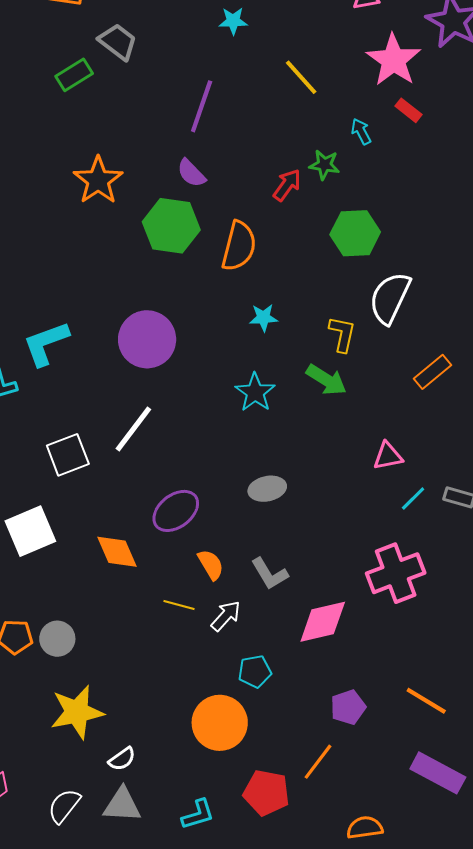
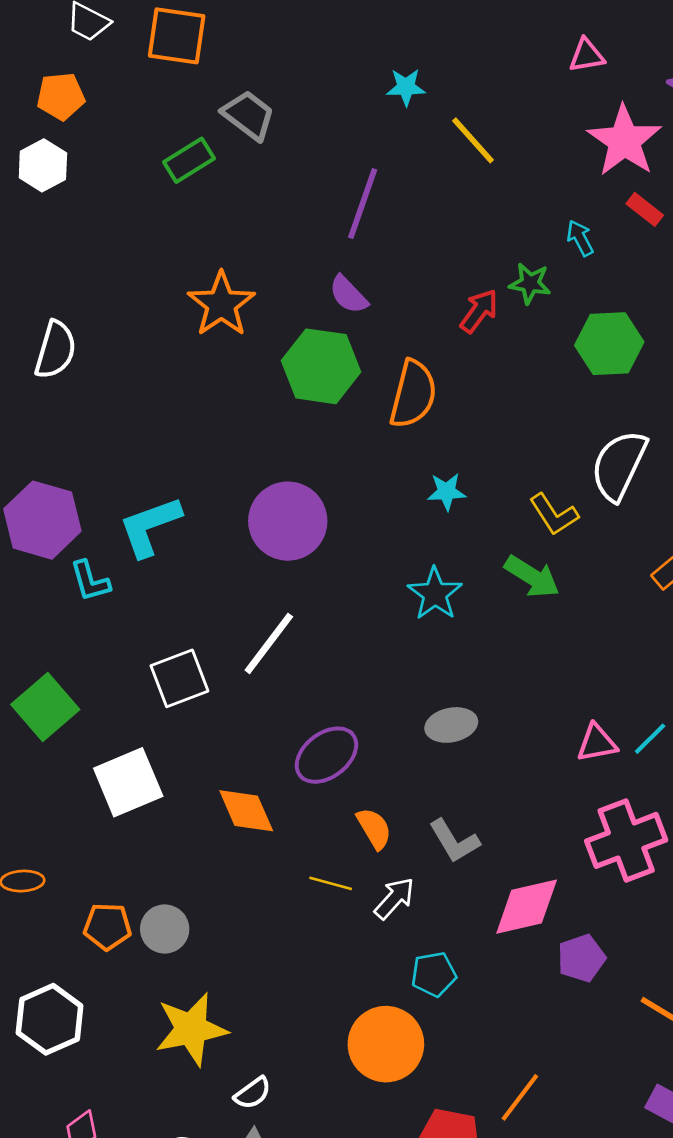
yellow line: (301, 77) -> (473, 140), moved
green hexagon: (355, 233) -> (609, 344), moved
yellow L-shape: (342, 334) -> (554, 514), turned 135
pink triangle: (388, 456) -> (597, 743), moved
purple pentagon: (348, 707) -> (581, 958), moved

